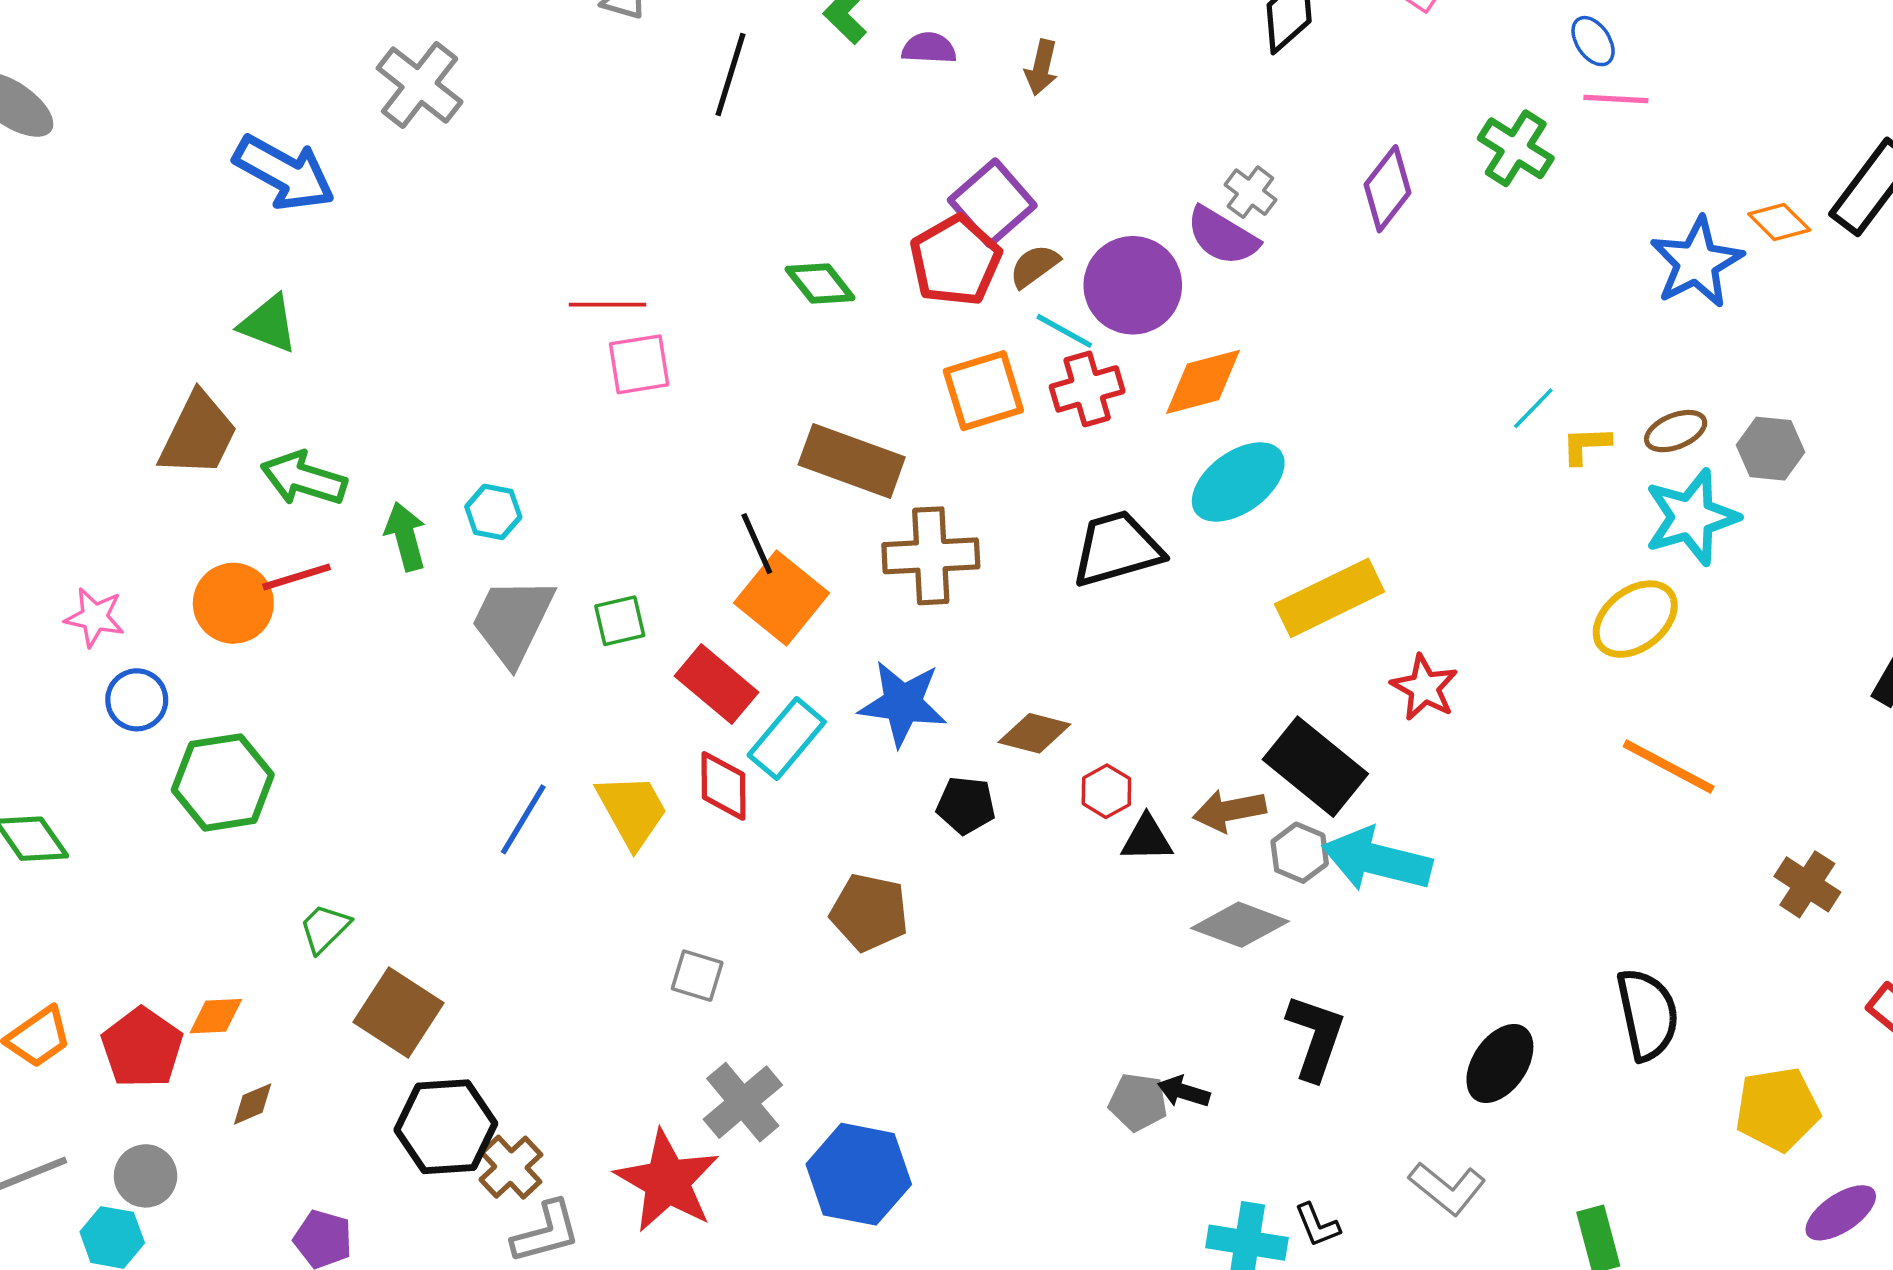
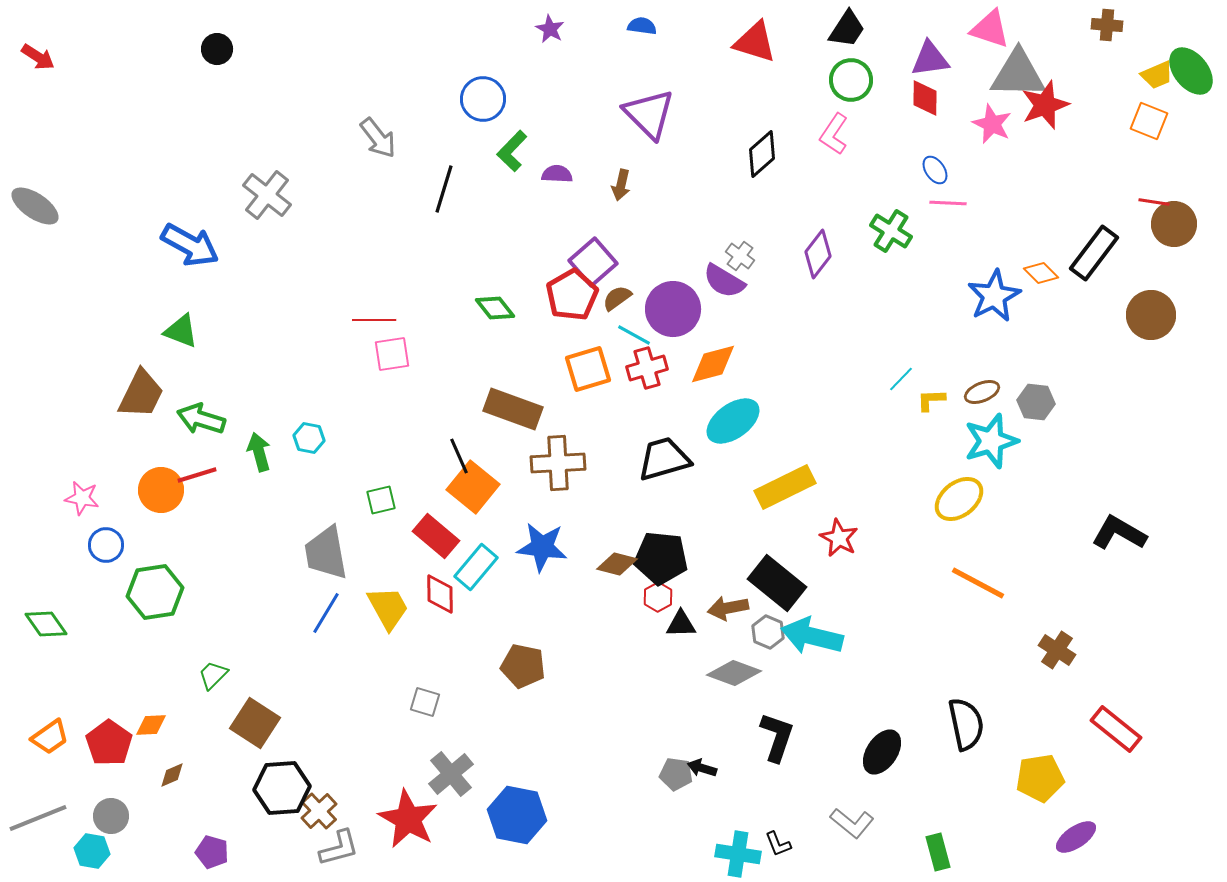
gray trapezoid: (513, 621) -> (326, 553), moved, turned -36
black pentagon: (966, 805) -> (661, 558), moved, size x1.6

